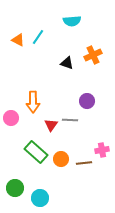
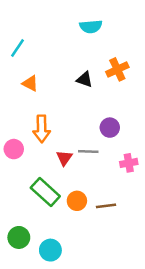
cyan line: (38, 37) -> (18, 48), moved
orange triangle: (18, 40) -> (30, 83), moved
pink cross: (102, 150) -> (129, 163), moved

